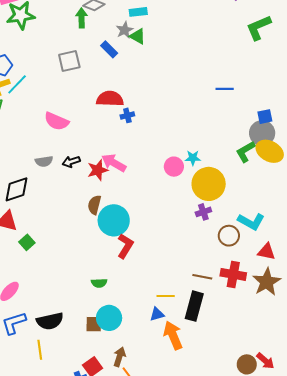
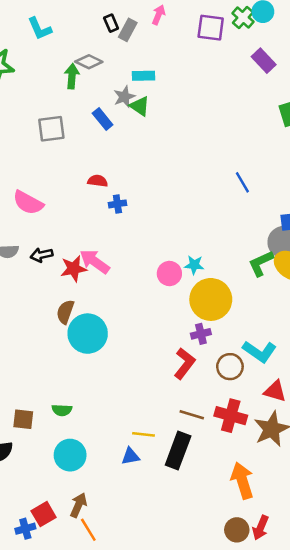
blue line: (225, 89) -> (242, 182), turned 54
red semicircle: (110, 99) -> (98, 181), size x0.6
red L-shape: (125, 246) -> (185, 363), moved
brown square: (94, 324) -> (23, 419), moved
orange arrow: (173, 335) -> (242, 481), moved
red arrow: (265, 361) -> (261, 528), turned 66

